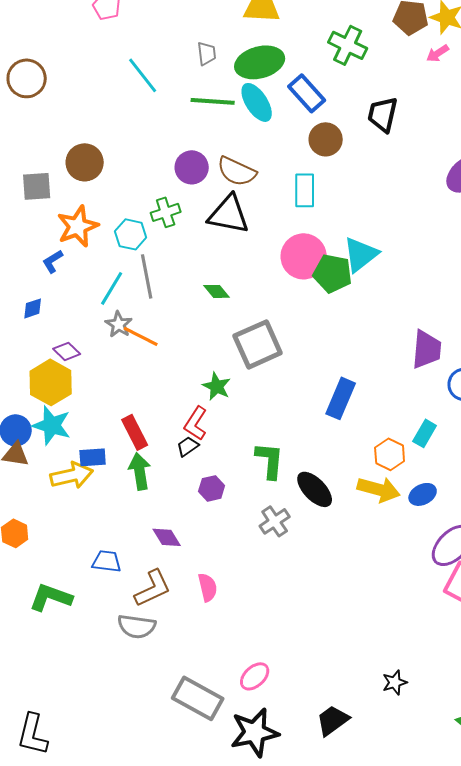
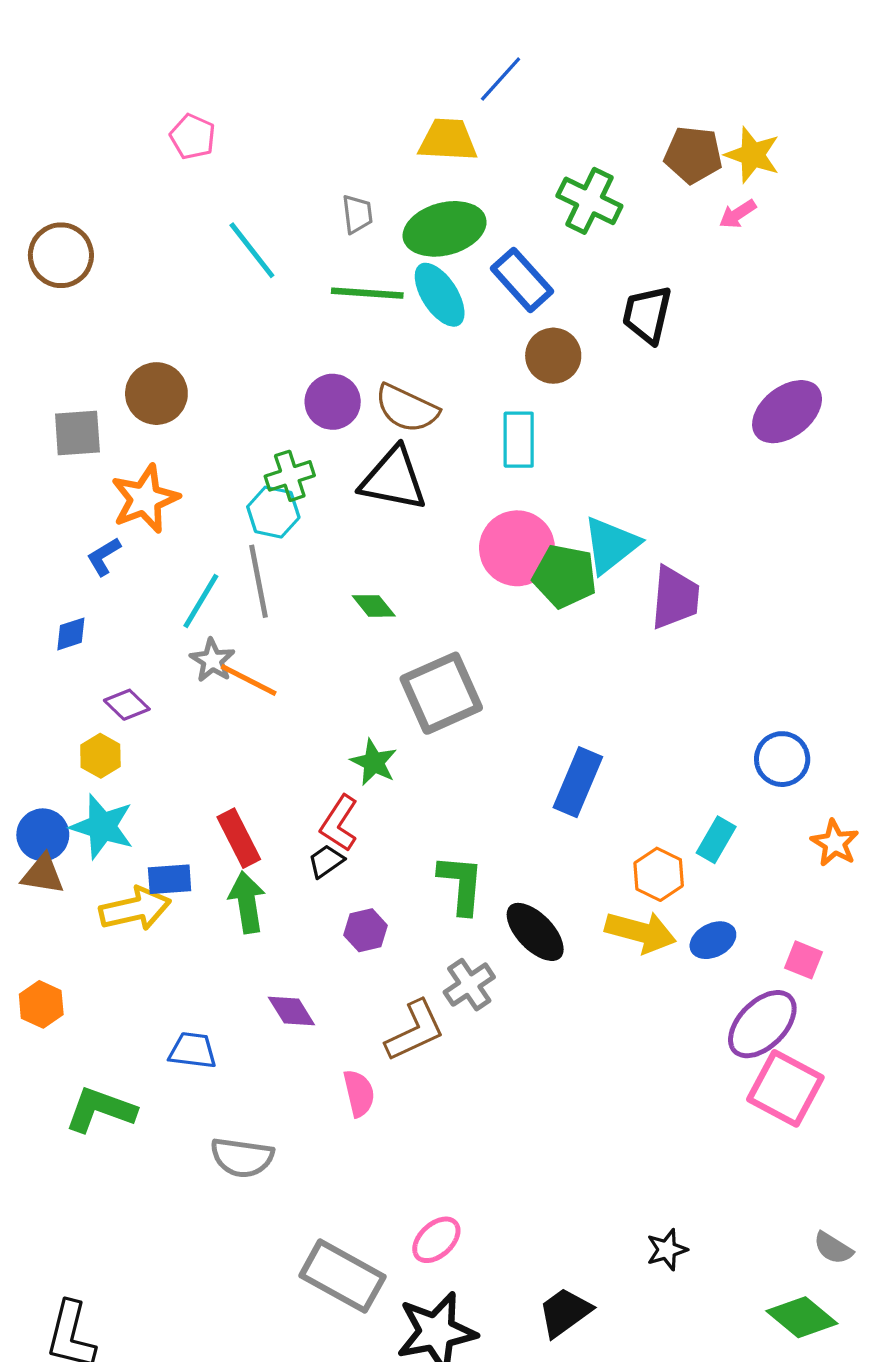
cyan hexagon: (131, 234) -> (273, 512), moved
purple trapezoid: (427, 349) -> (675, 598), moved
yellow hexagon: (51, 382) -> (100, 756), size x0.6
brown L-shape: (153, 588) -> (415, 1031), moved

